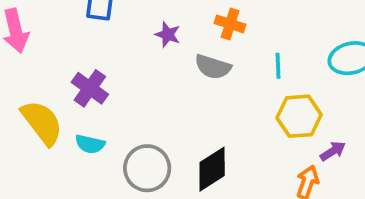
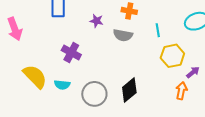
purple cross: (90, 88) -> (71, 52), moved

